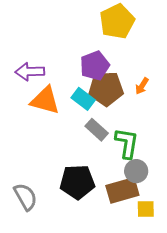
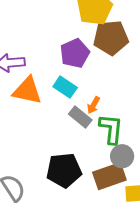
orange arrow: (142, 86) -> (93, 105), moved
brown pentagon: (106, 89) -> (111, 38), moved

